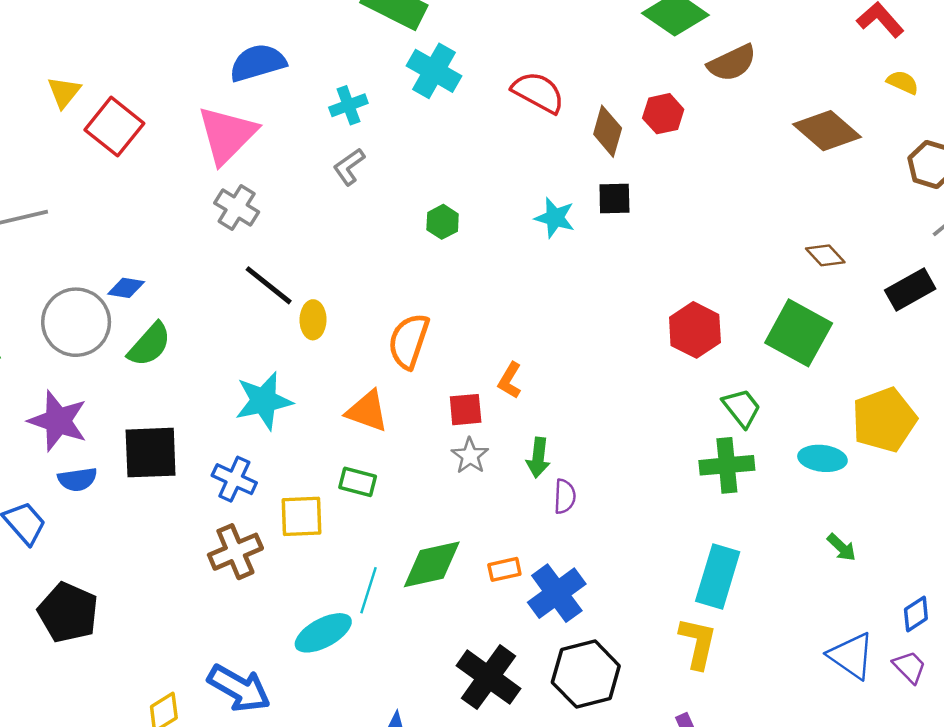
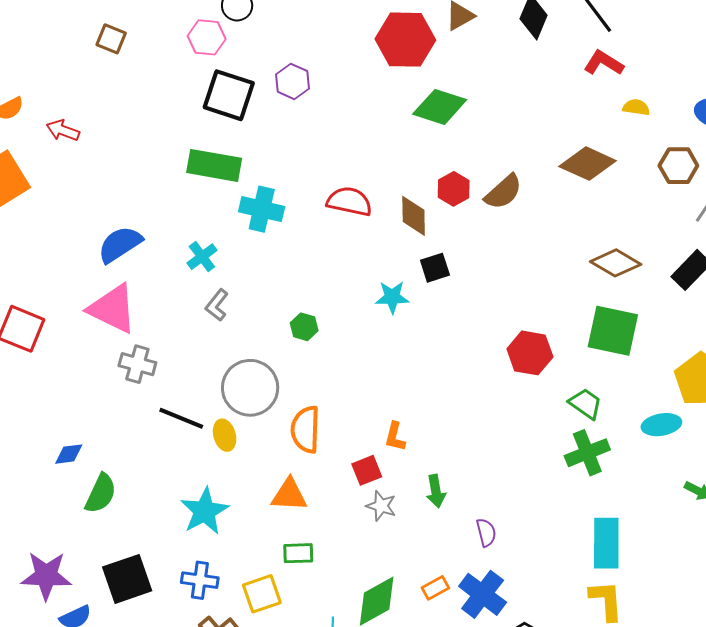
brown semicircle: (732, 63) -> (503, 192), moved
pink triangle: (227, 135) -> (113, 309), turned -32
brown diamond: (825, 255) -> (616, 263), size x1.5
gray circle: (76, 322) -> (250, 388), moved
purple semicircle: (565, 496) -> (486, 532), moved

